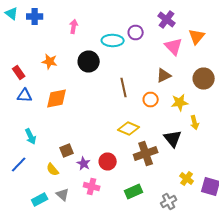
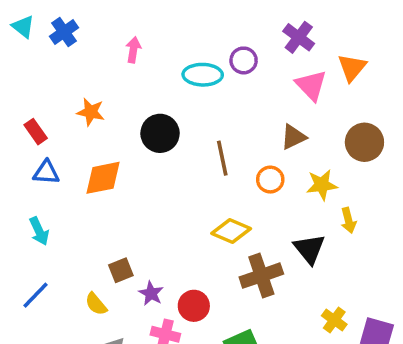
blue cross: (35, 16) -> (64, 32), turned -35
black circle: (89, 62) -> (160, 133), moved
cyan arrow: (31, 136) -> (39, 231), moved
red circle: (108, 162) -> (194, 306), moved

